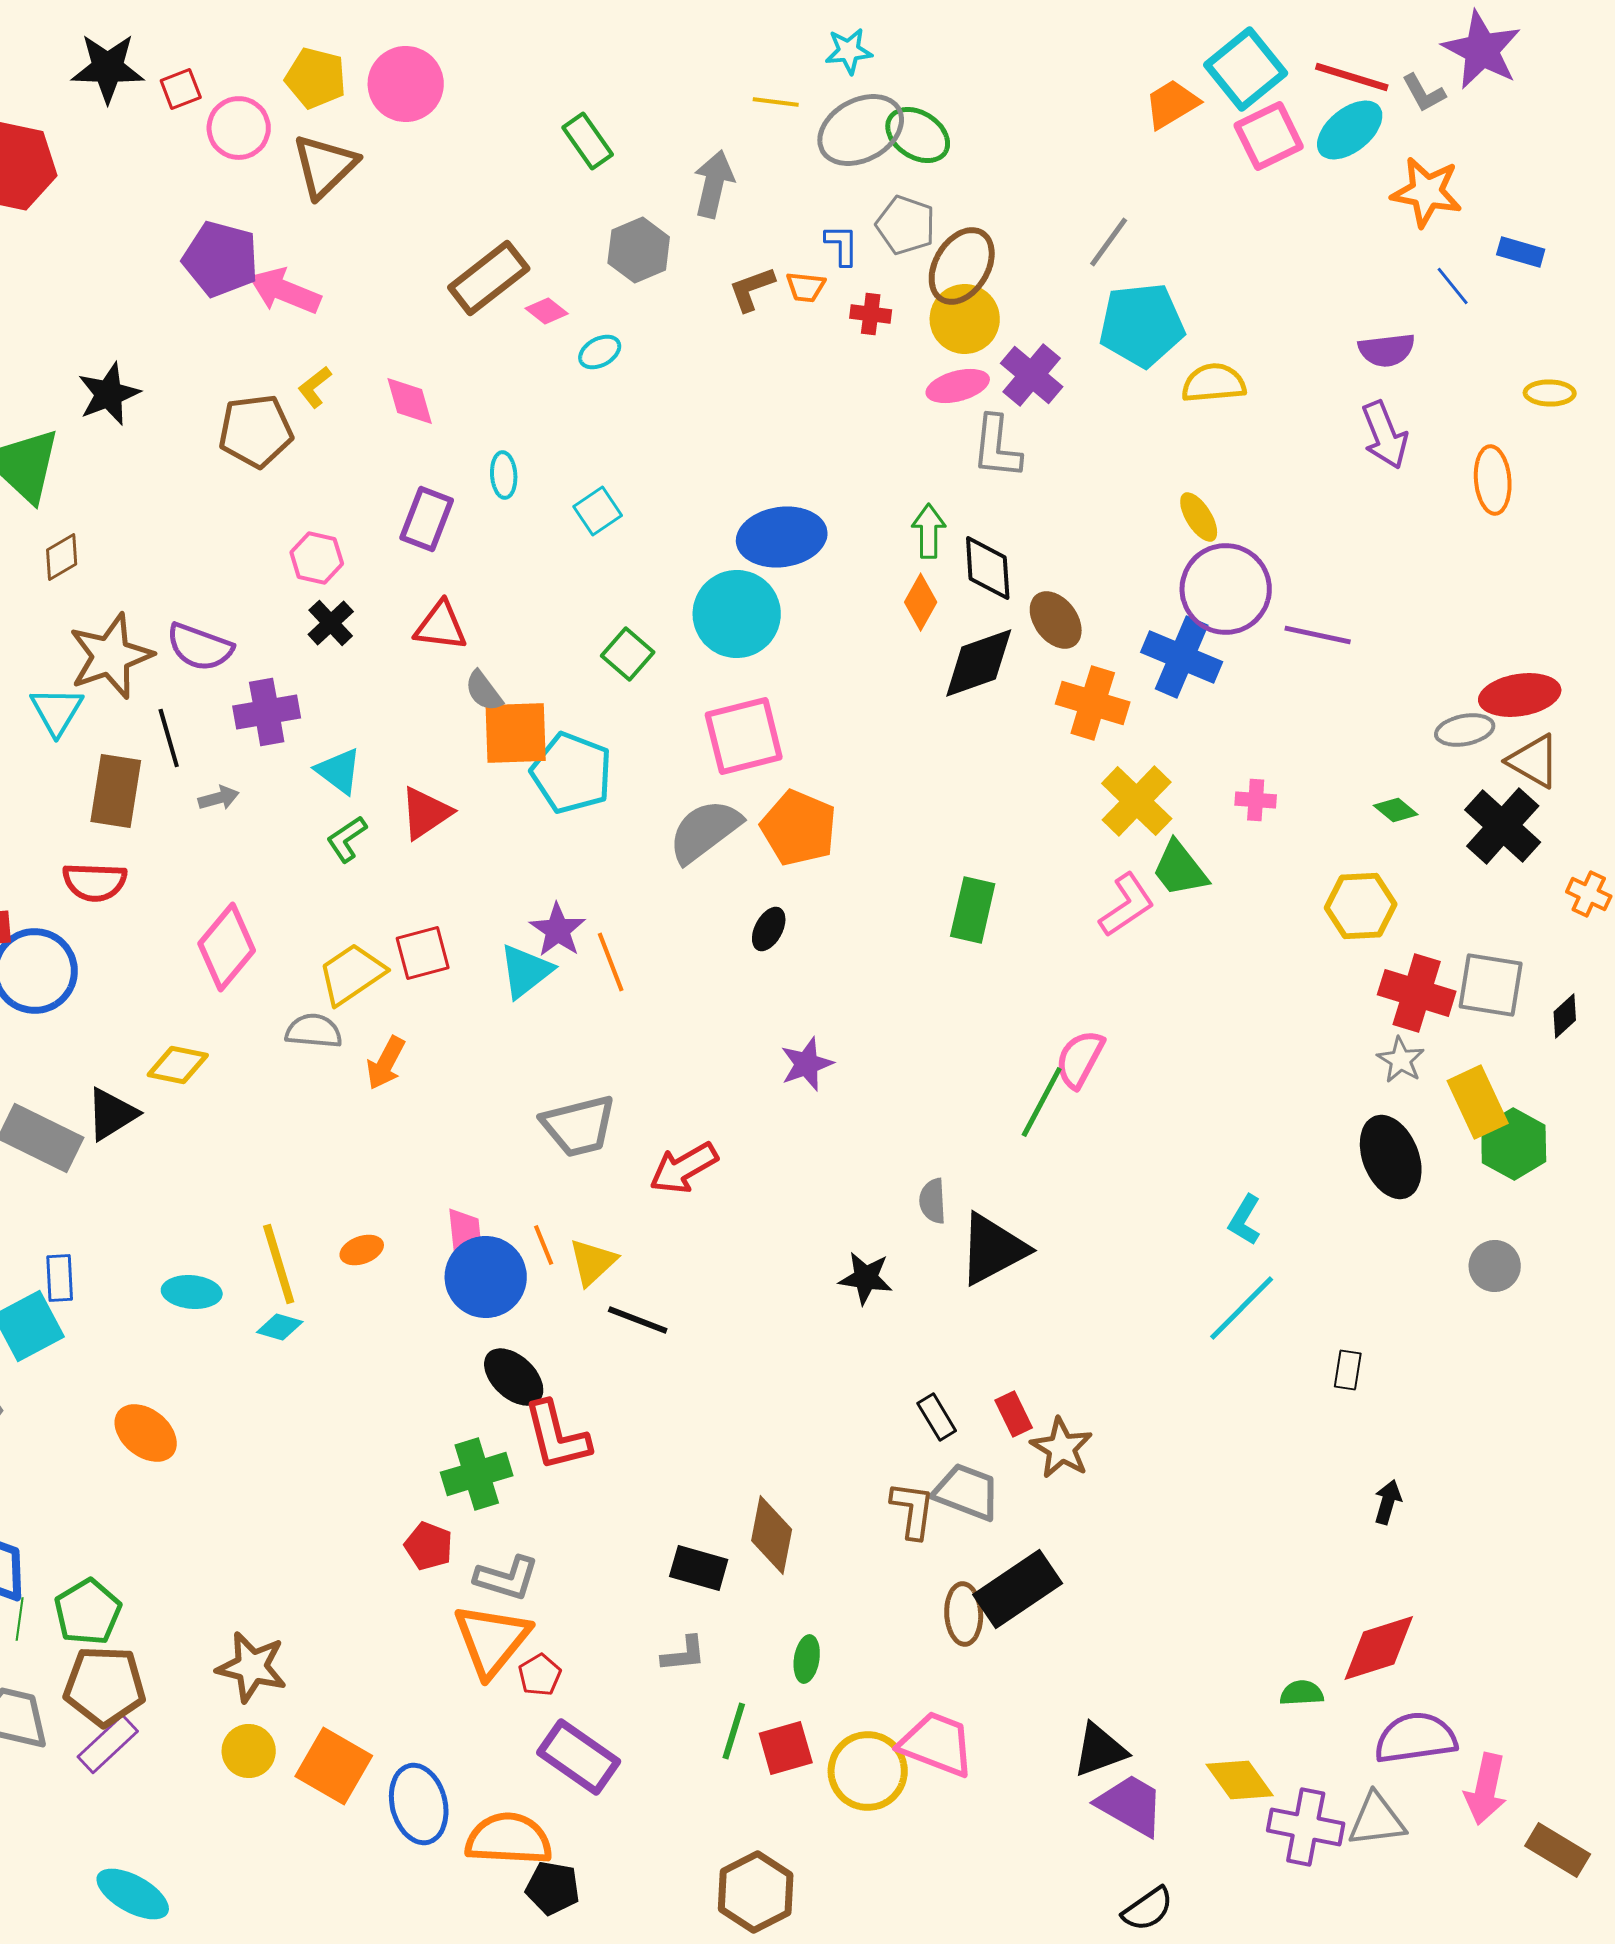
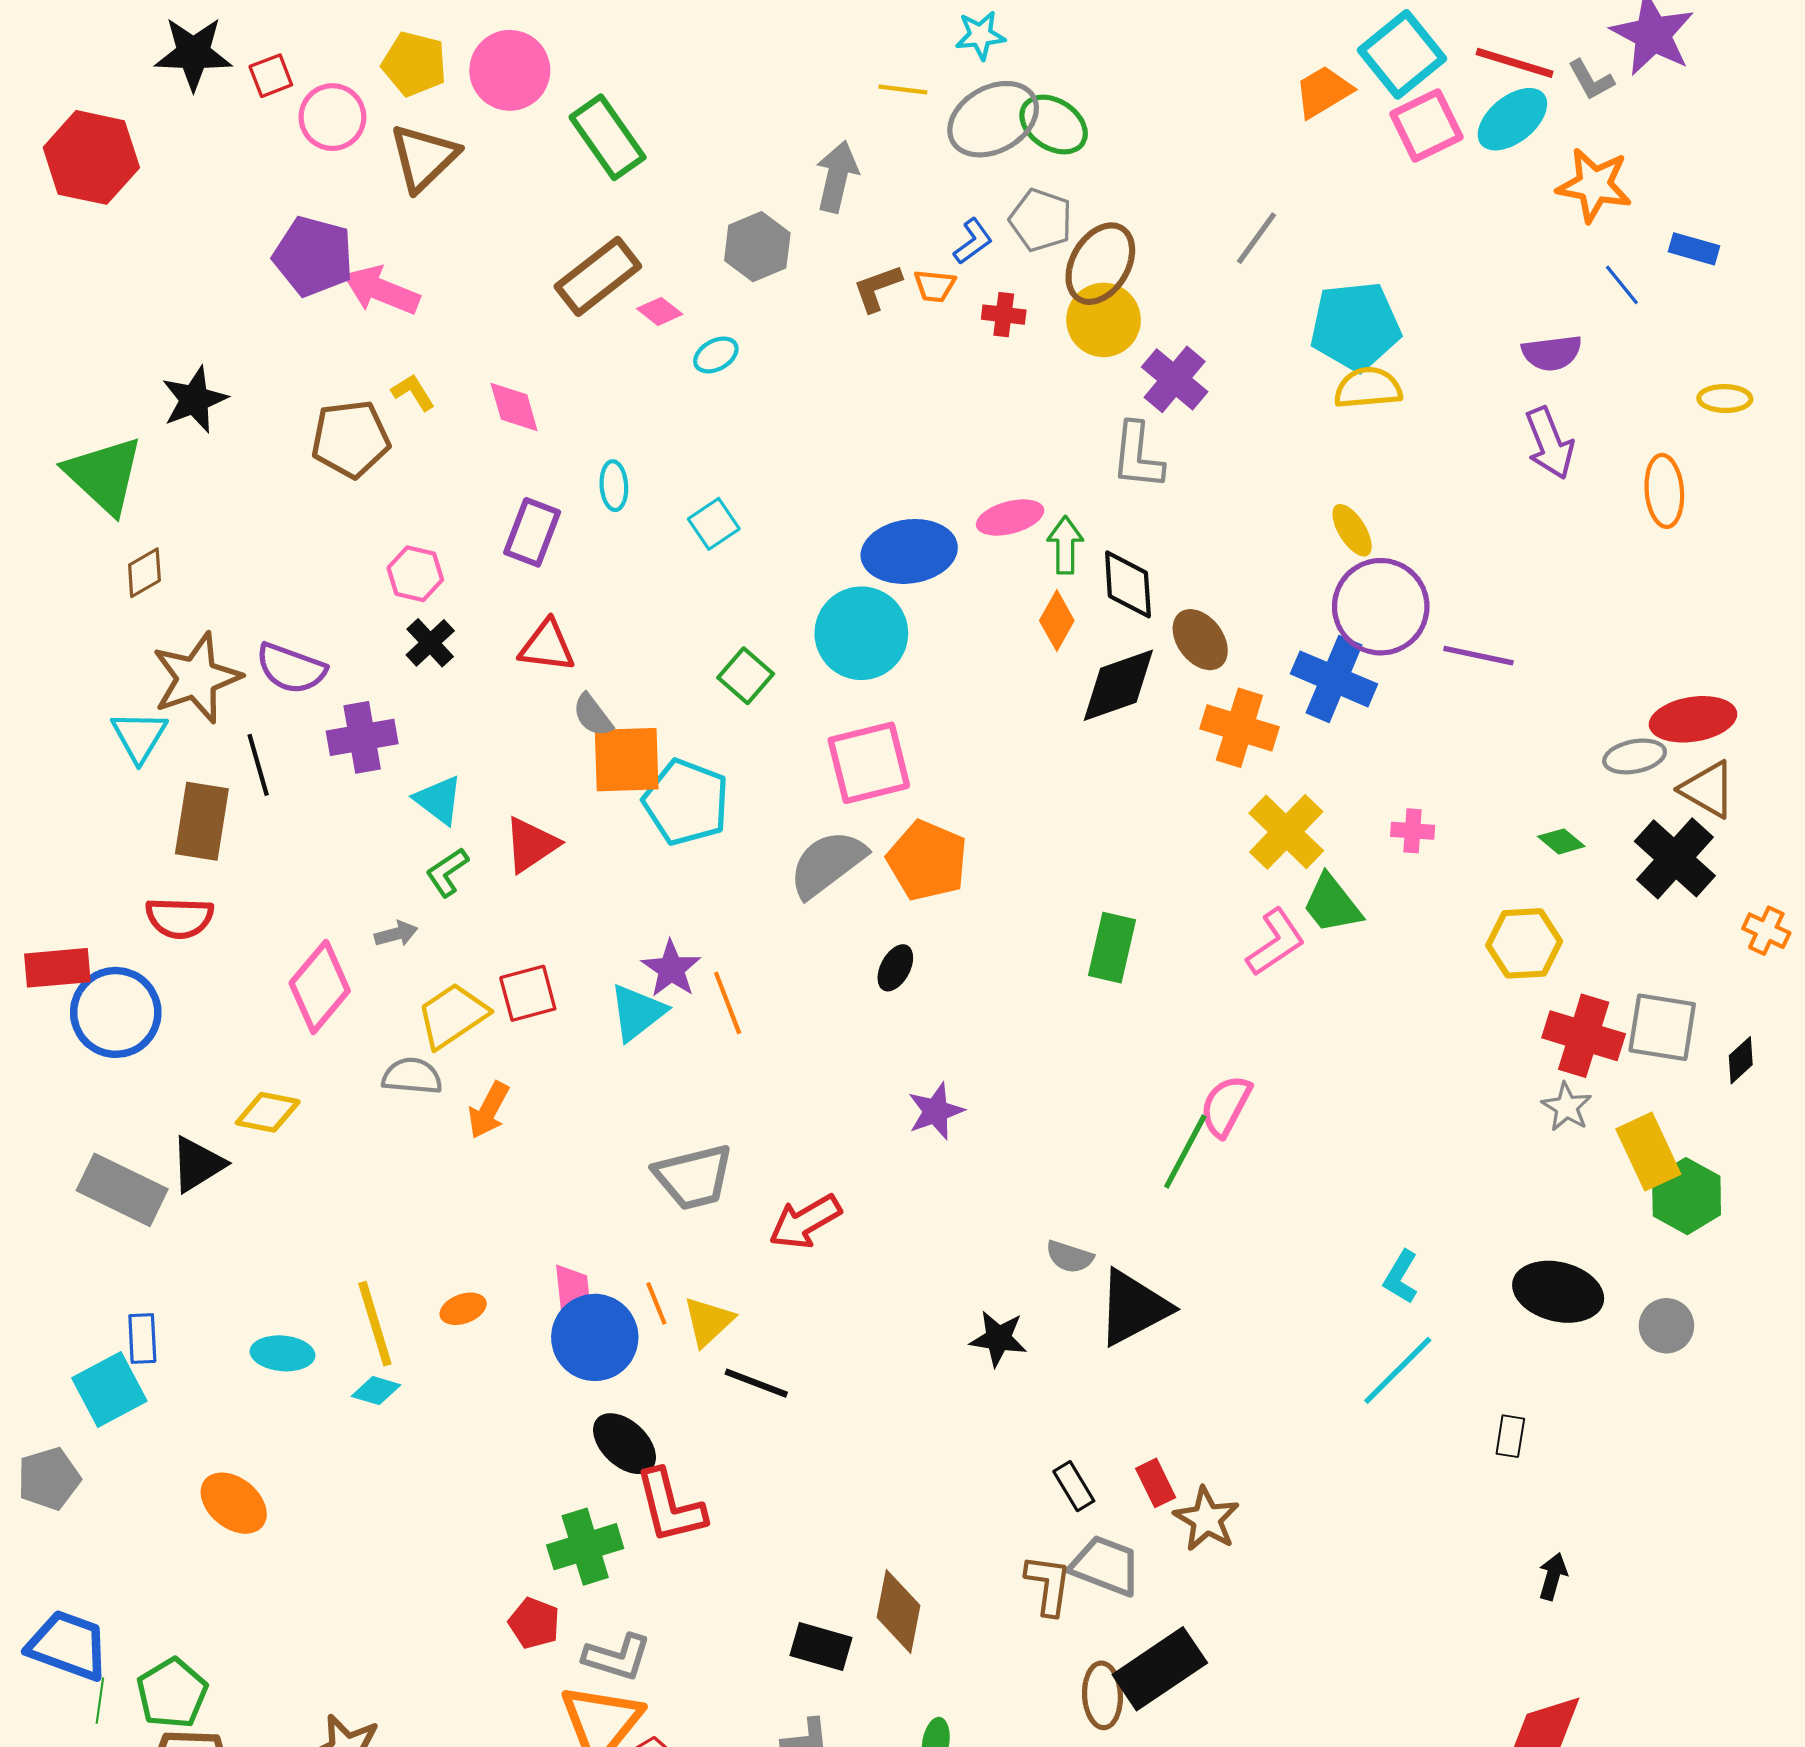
green rectangle: (588, 141) -> (608, 137), moved, size x1.4
blue L-shape: (842, 245) -> (973, 241), turned 54
cyan pentagon: (1142, 325) -> (1355, 326), moved
pink ellipse: (958, 386) -> (1010, 517), moved
yellow L-shape: (315, 387) -> (413, 392), turned 96
gray arrow: (219, 798) -> (396, 934), moved
black ellipse: (1391, 1157) -> (1558, 1292), moved, turned -54
gray semicircle: (933, 1201) -> (1070, 1257), turned -69

